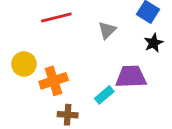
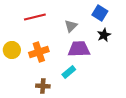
purple trapezoid: (131, 77) -> (79, 49), moved
orange cross: (54, 81) -> (39, 52), moved

